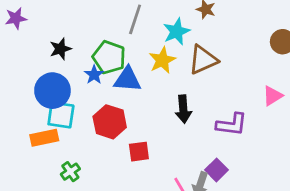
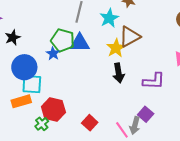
black star: (60, 49) -> (13, 38), moved
yellow star: (162, 60) -> (116, 48), moved
blue triangle: (127, 79) -> (80, 43), moved
red hexagon: (110, 122) -> (53, 110), moved
red square: (139, 152) -> (90, 123), moved, turned -35

